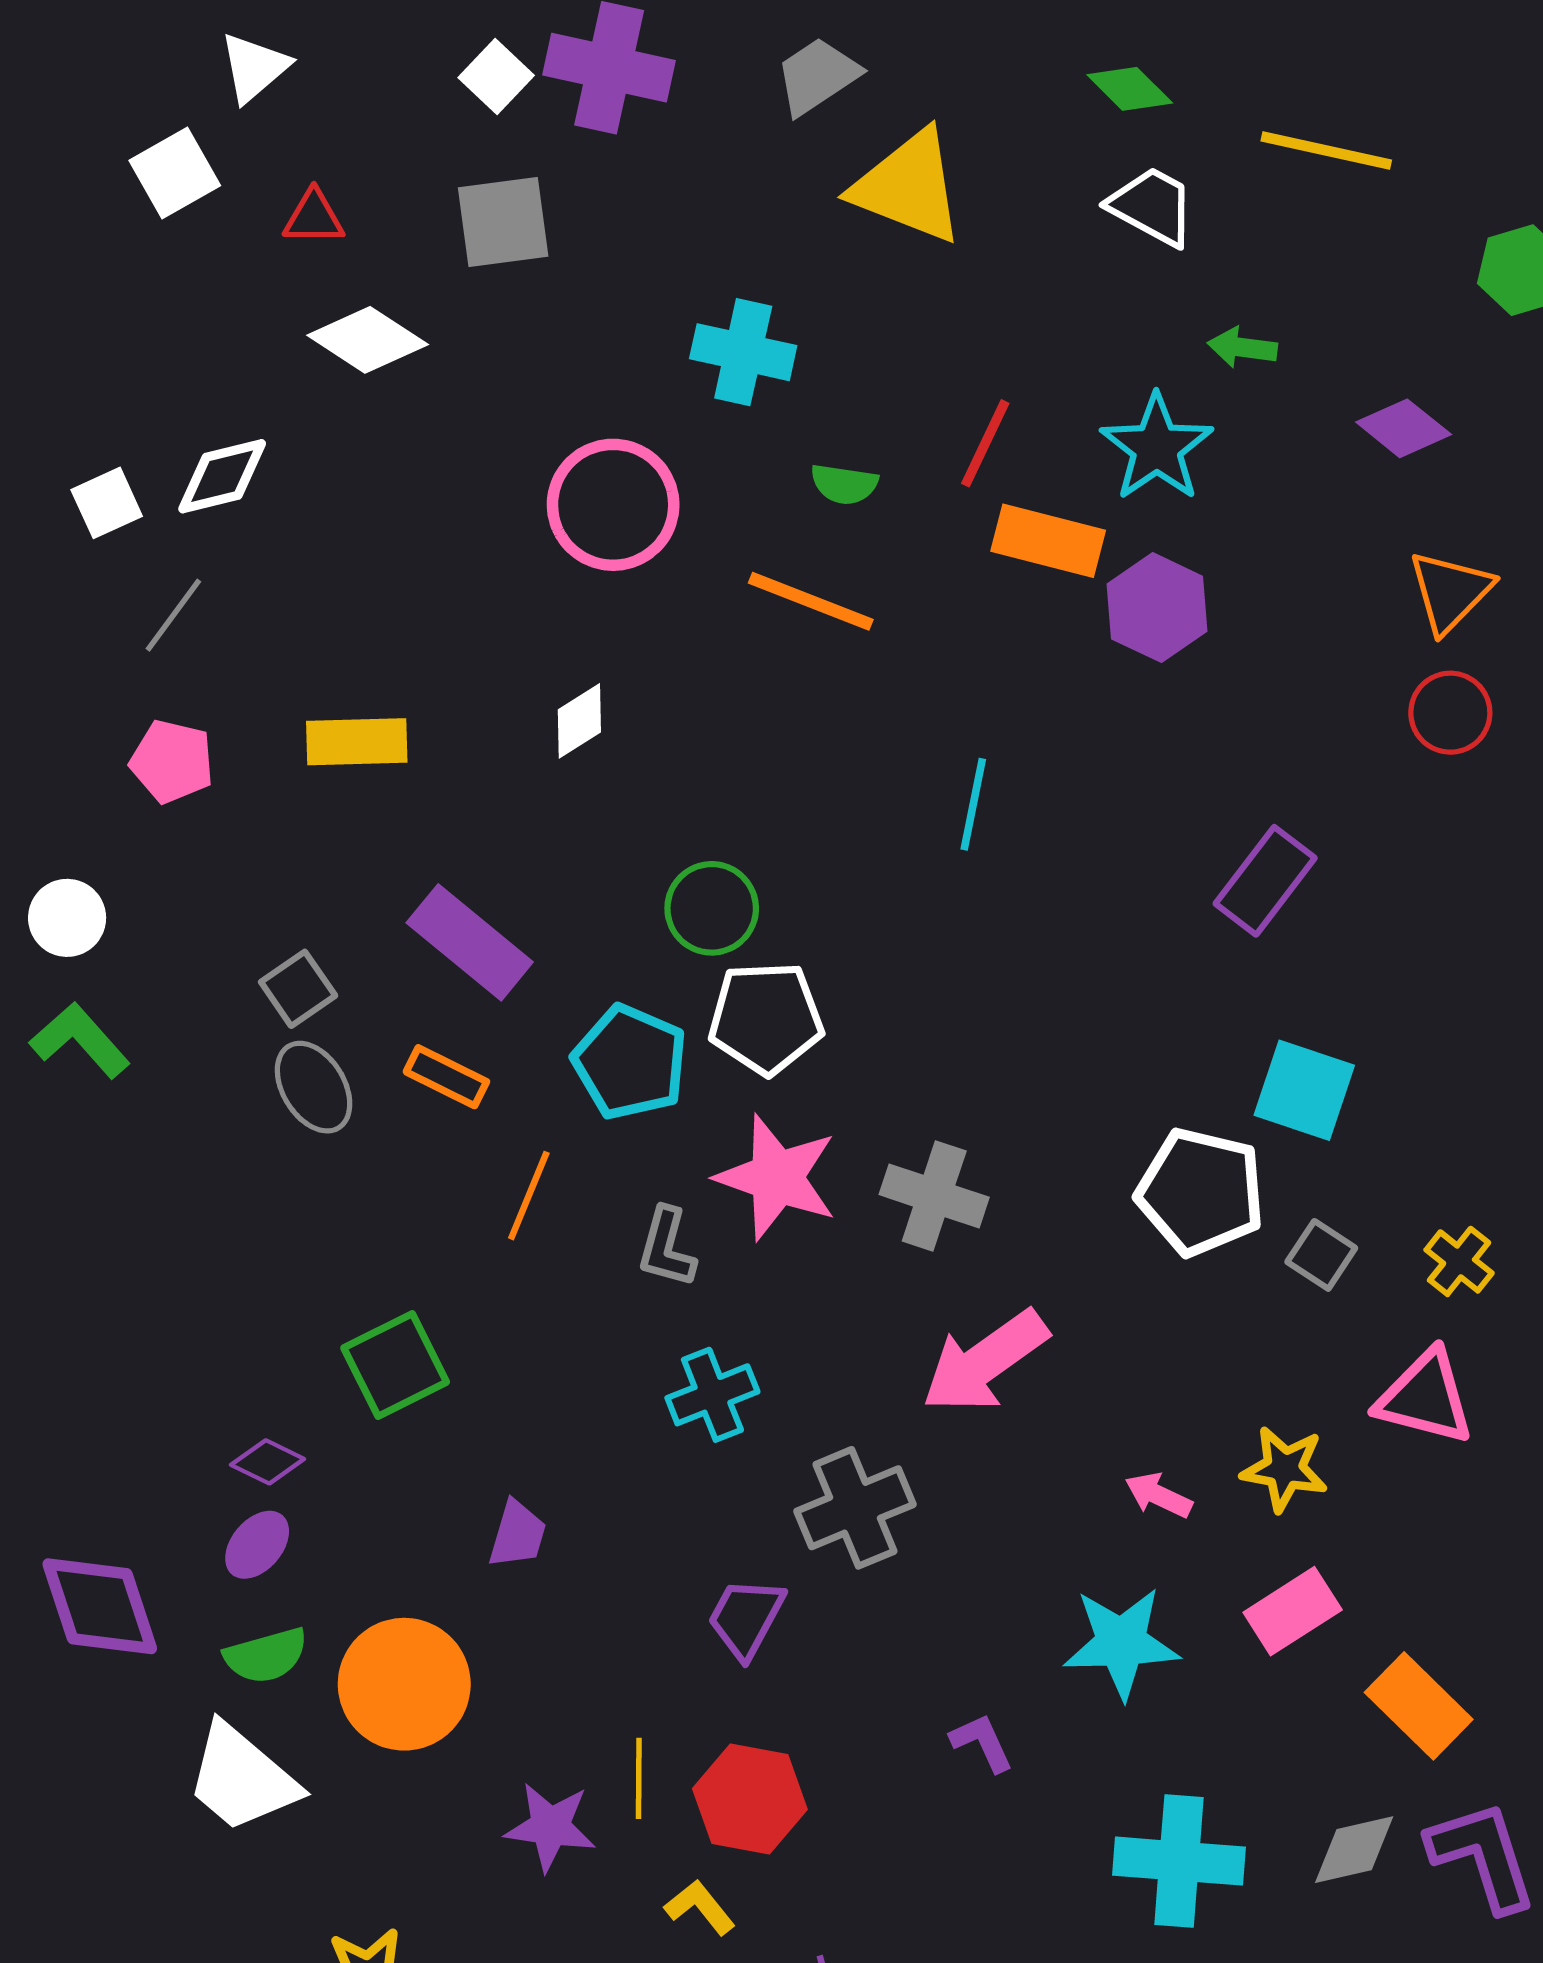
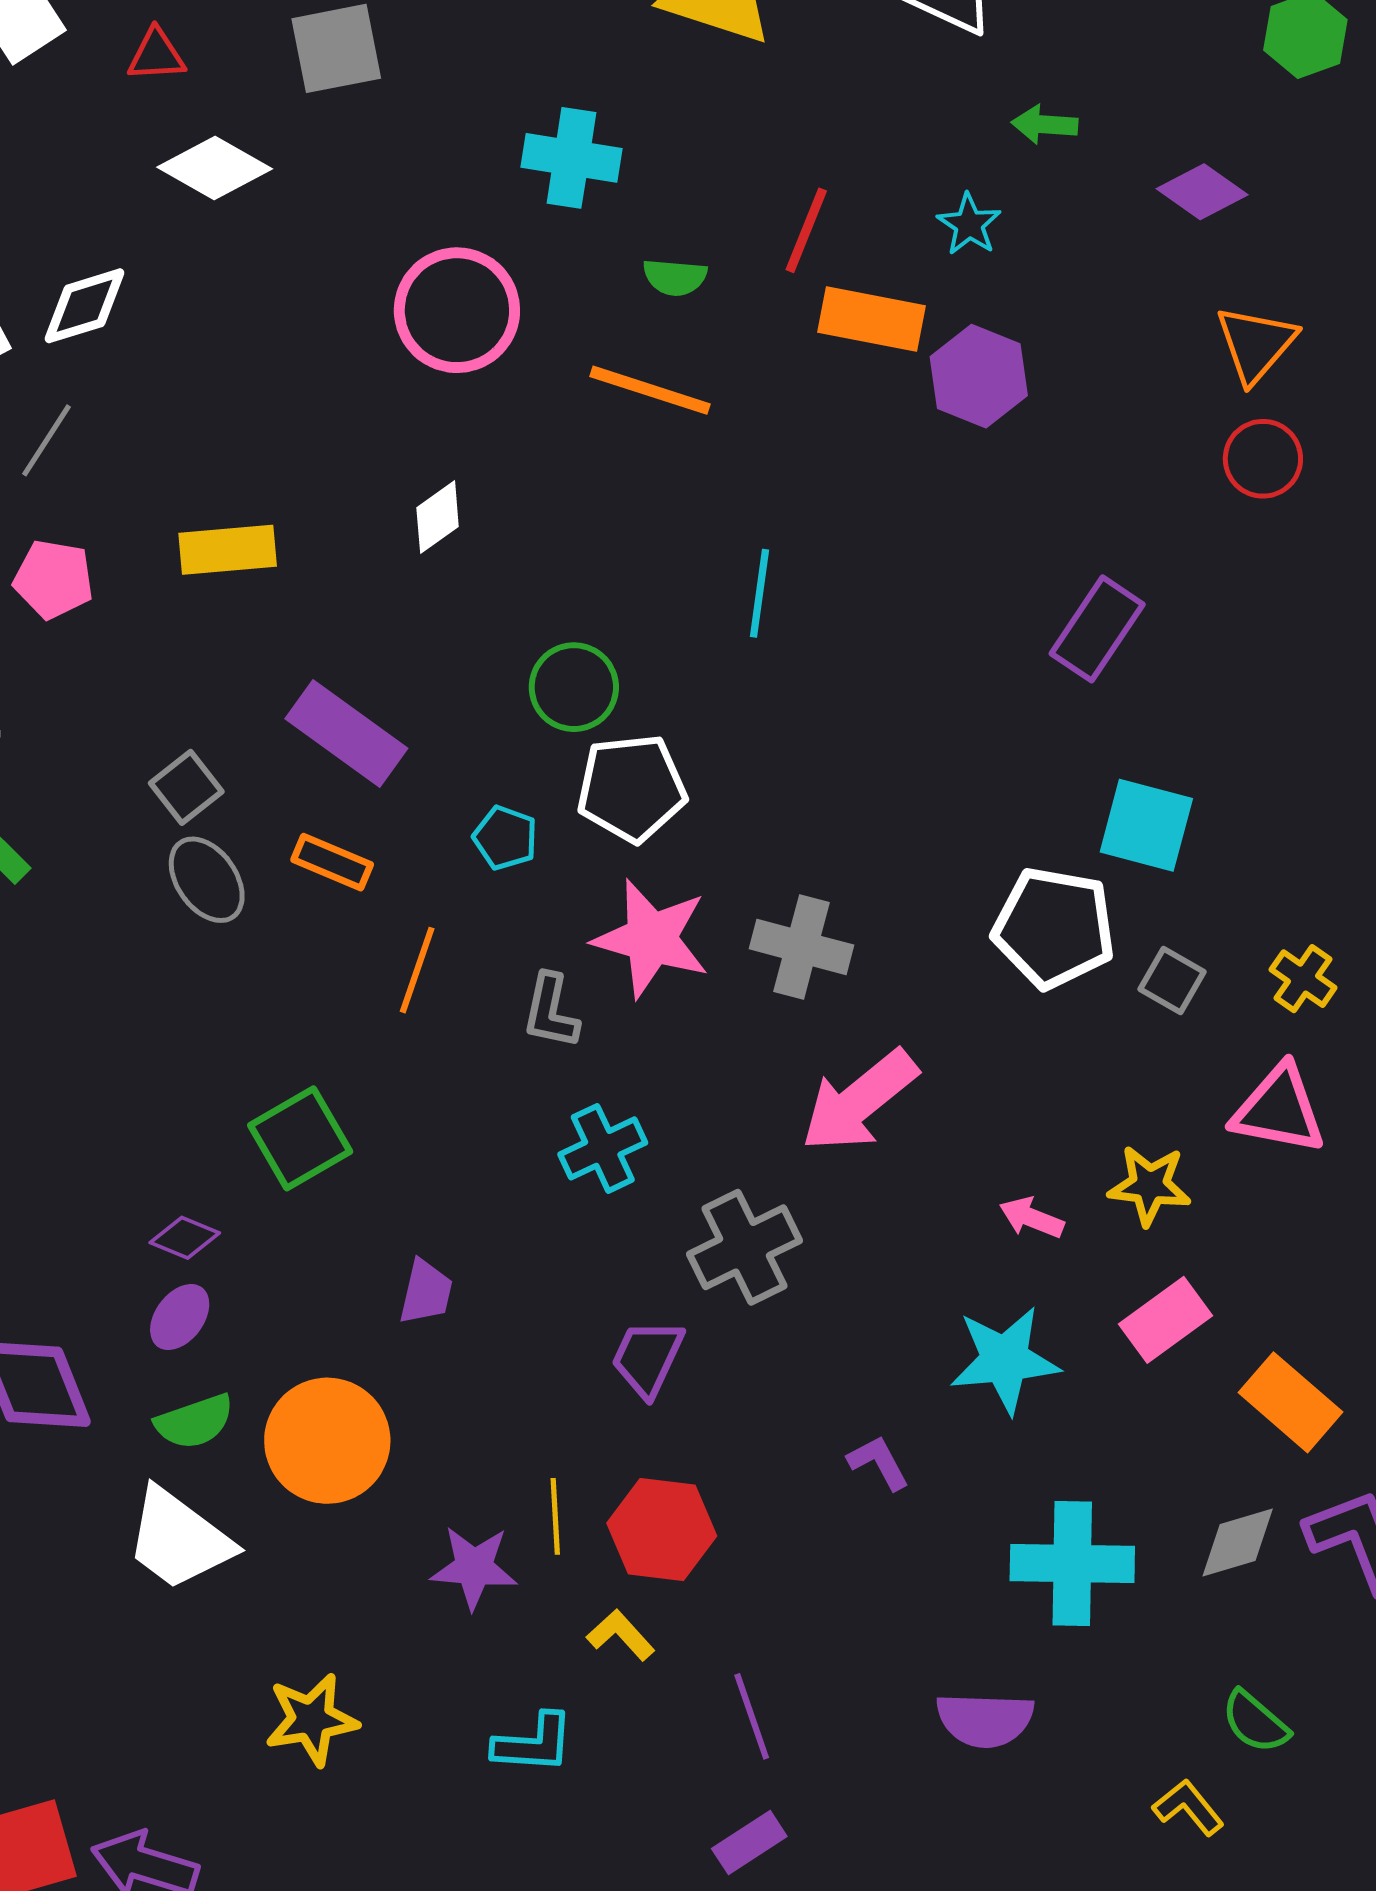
cyan star: (1157, 448) -> (969, 224), size x0.6
cyan line: (973, 804) -> (760, 593), moved
cyan pentagon: (630, 1062) -> (505, 838), size x0.6

